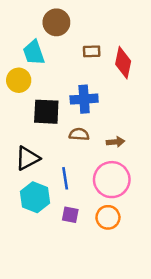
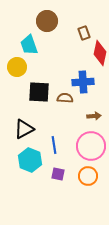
brown rectangle: (92, 51) -> (84, 33), moved, turned 72
blue cross: (84, 99) -> (83, 82), moved
brown semicircle: (79, 134) -> (65, 98), moved

